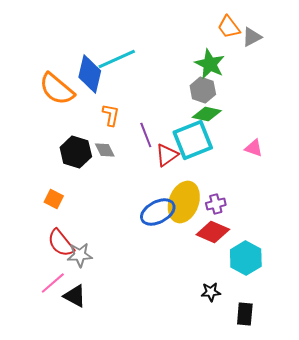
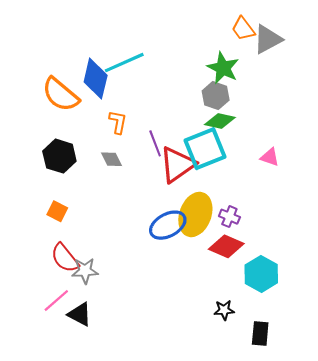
gray triangle: (252, 37) -> (268, 39), size x1.4
black hexagon: (76, 152) -> (59, 156), moved
red triangle: (167, 155) -> (177, 165), size x1.5
purple cross: (216, 204) -> (229, 217), turned 36

